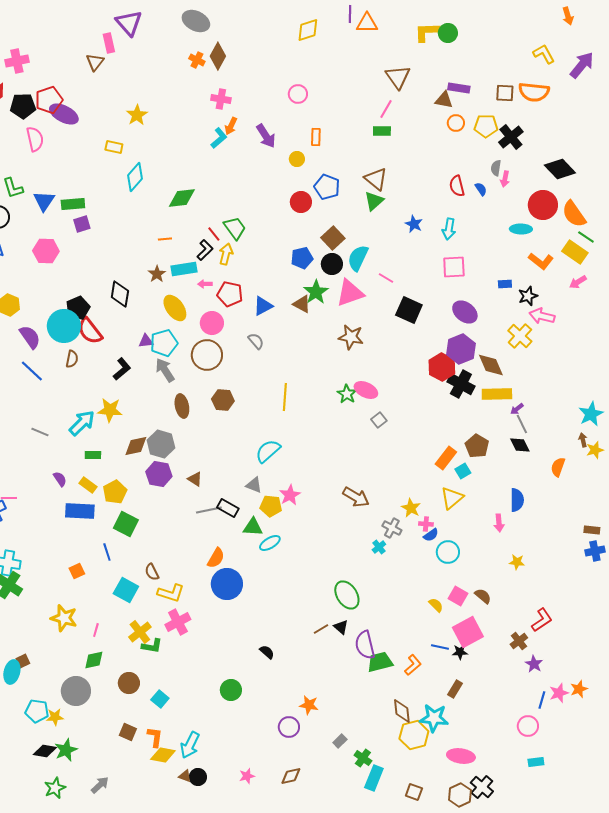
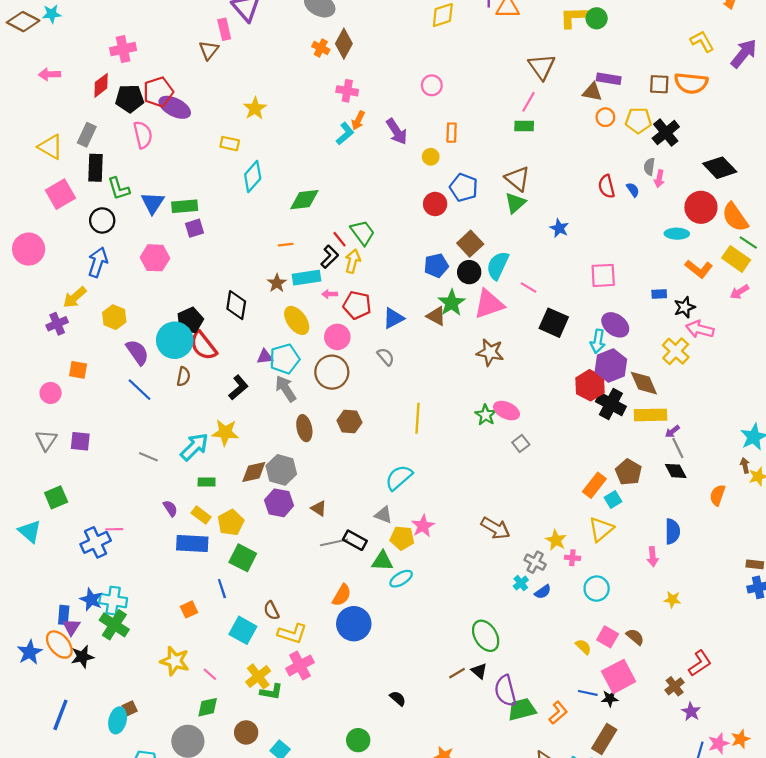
cyan arrow: (449, 229) -> (598, 341), moved
blue semicircle: (431, 535) -> (543, 592), moved
pink line: (96, 630) -> (210, 674), turned -64
brown rectangle: (455, 689) -> (604, 739), size x1.5

